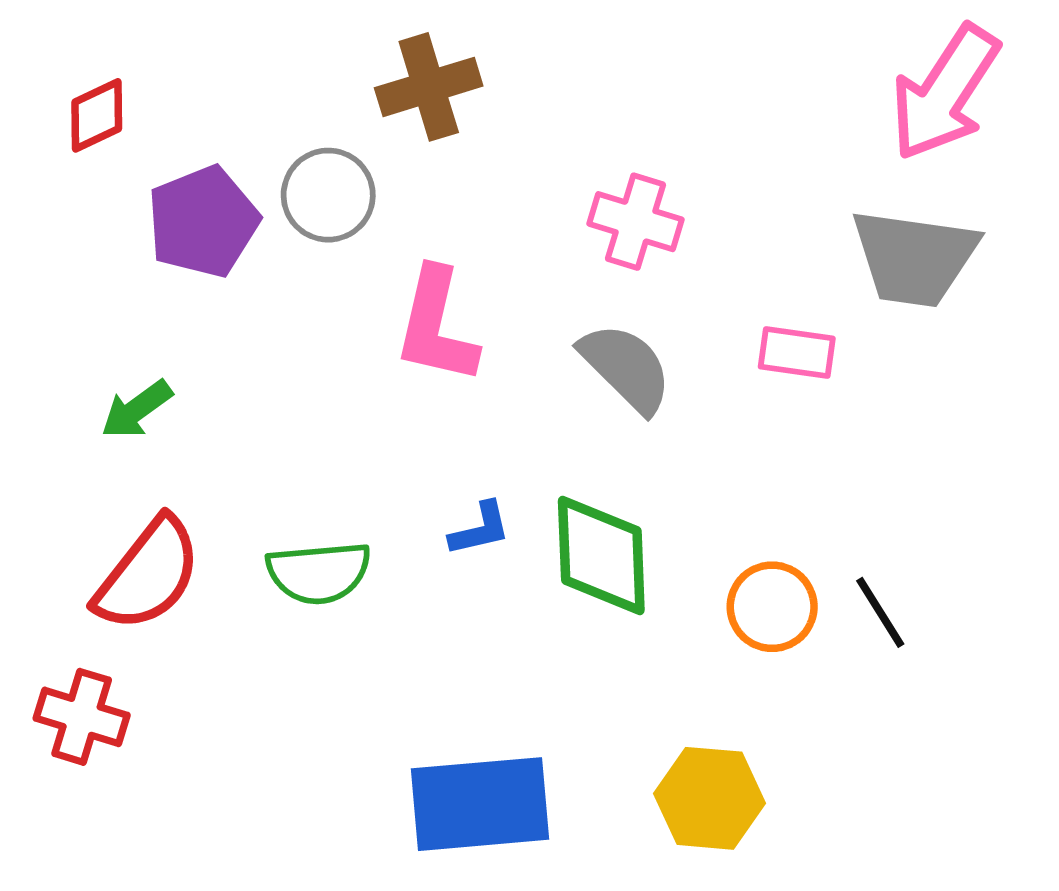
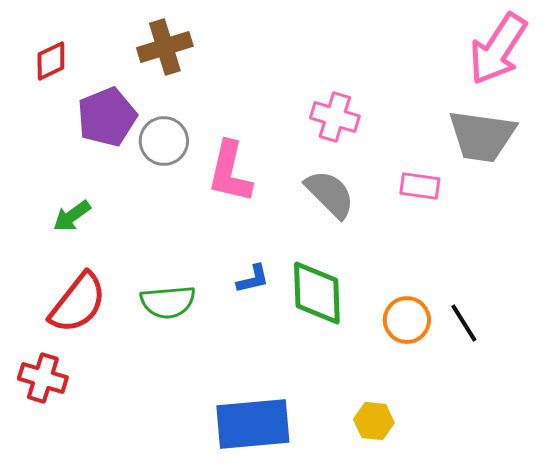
brown cross: (429, 87) -> (165, 47), moved
gray circle: (328, 195) -> (164, 141), moved
yellow hexagon: (709, 798) -> (374, 421), size x0.7

